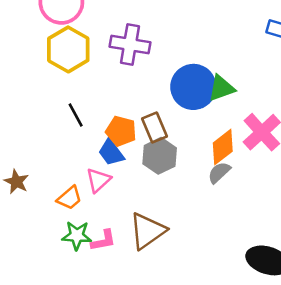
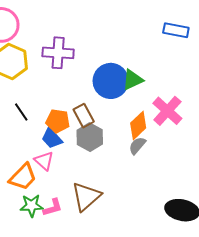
pink triangle: (98, 180) -> (44, 161), turned -30
orange trapezoid: (69, 198) -> (23, 177), size x1.4

